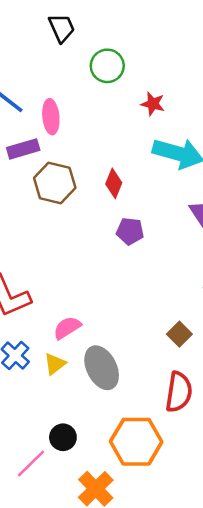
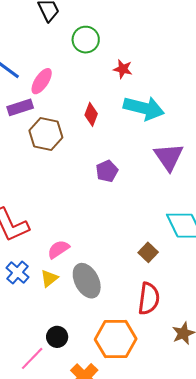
pink ellipse: (51, 117) -> (42, 81), turned 40
red diamond: (114, 183) -> (91, 114), moved
purple pentagon: (130, 231) -> (107, 171), turned -30

